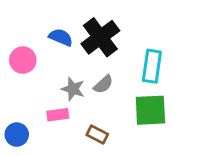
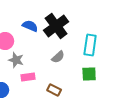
gray star: (73, 89) -> (16, 60), moved
green square: (150, 110) -> (89, 74), size x0.7

